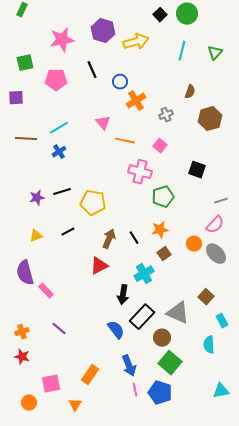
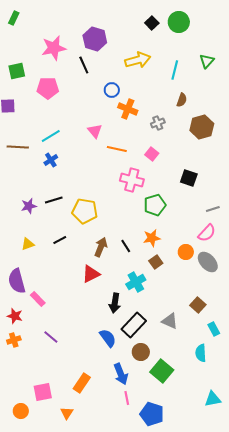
yellow arrow: (136, 42) -> (138, 60), moved
cyan line: (182, 51) -> (175, 70), moved
black line: (92, 70) -> (84, 65), moved
orange cross: (136, 101) -> (128, 109), turned -36
gray triangle: (178, 313) -> (170, 321), size x0.7
brown circle: (162, 338) -> (141, 352), moved
red star: (22, 357) -> (15, 316), moved
blue pentagon: (160, 393) -> (152, 414), moved

